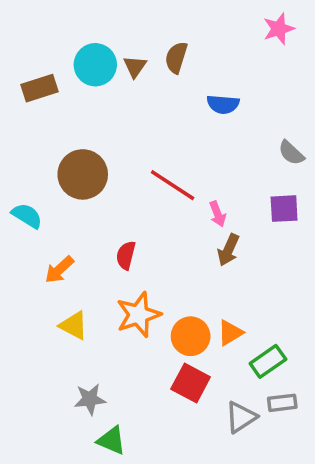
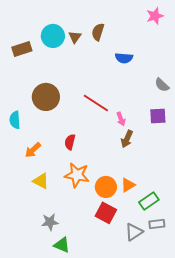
cyan semicircle: (27, 216) -> (15, 120), turned -126
orange star: (138, 315) -> (77, 175), turned 30

